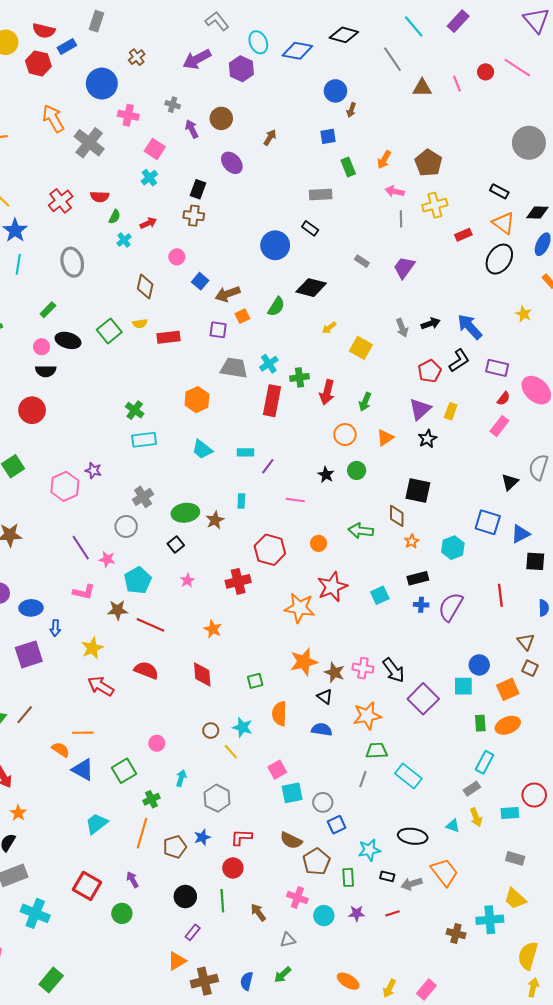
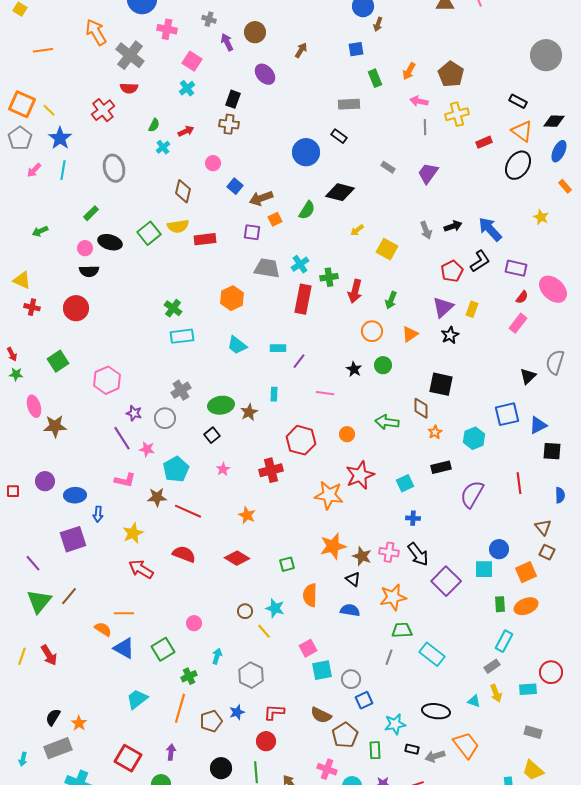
red semicircle: (100, 197) -> (129, 88), moved
yellow semicircle: (140, 324) -> (178, 226), size x1.5
purple star: (93, 470) -> (134, 413), moved
blue square: (488, 522) -> (507, 414), turned -30
blue cross: (421, 605) -> (413, 518), moved
red diamond: (202, 674) -> (237, 558), turned -55
orange star: (18, 813) -> (79, 723), moved
purple arrow: (132, 880) -> (171, 752), turned 35

